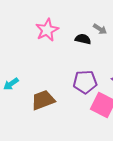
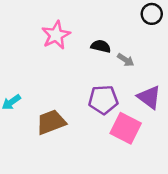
gray arrow: (100, 29) -> (126, 60), moved

